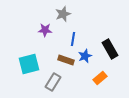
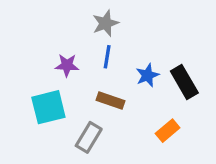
purple star: (45, 30) -> (67, 65), moved
blue line: (73, 39) -> (107, 57), moved
blue star: (85, 56) -> (147, 75), moved

